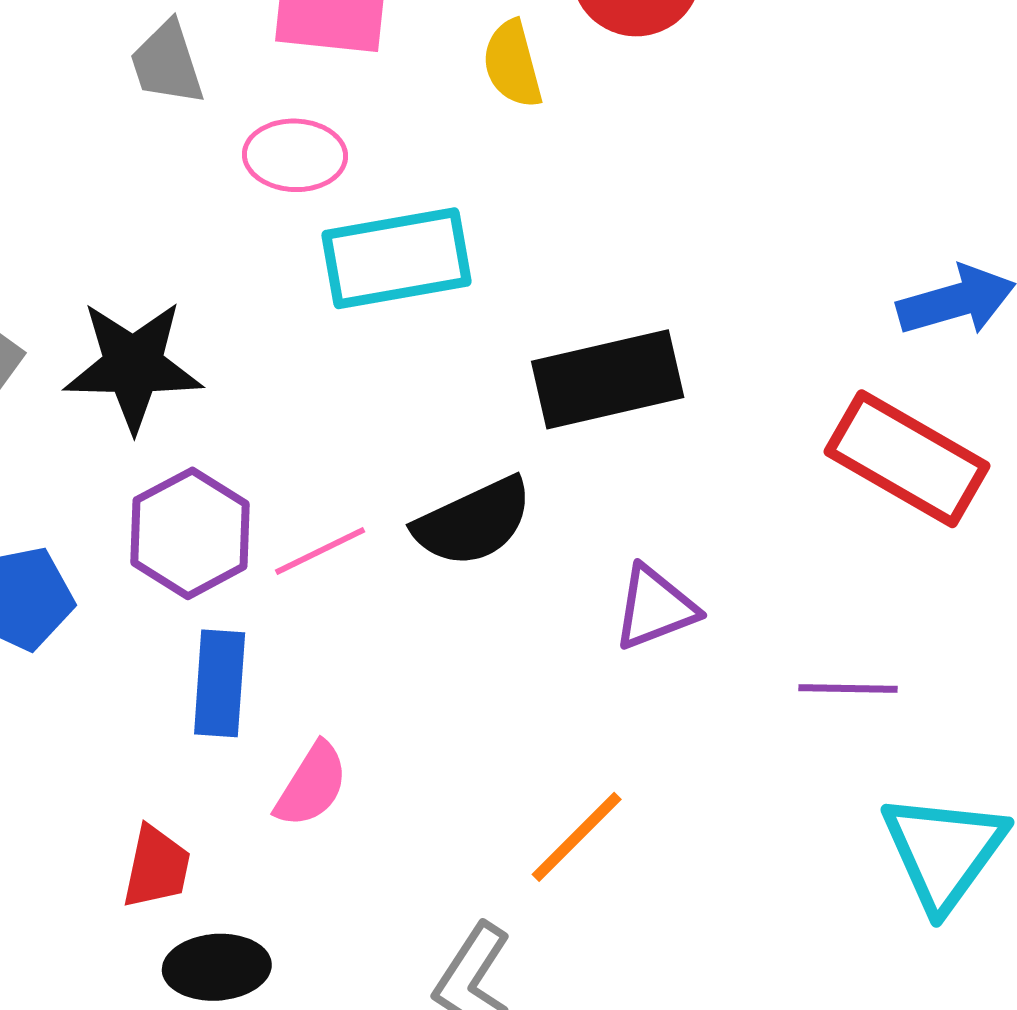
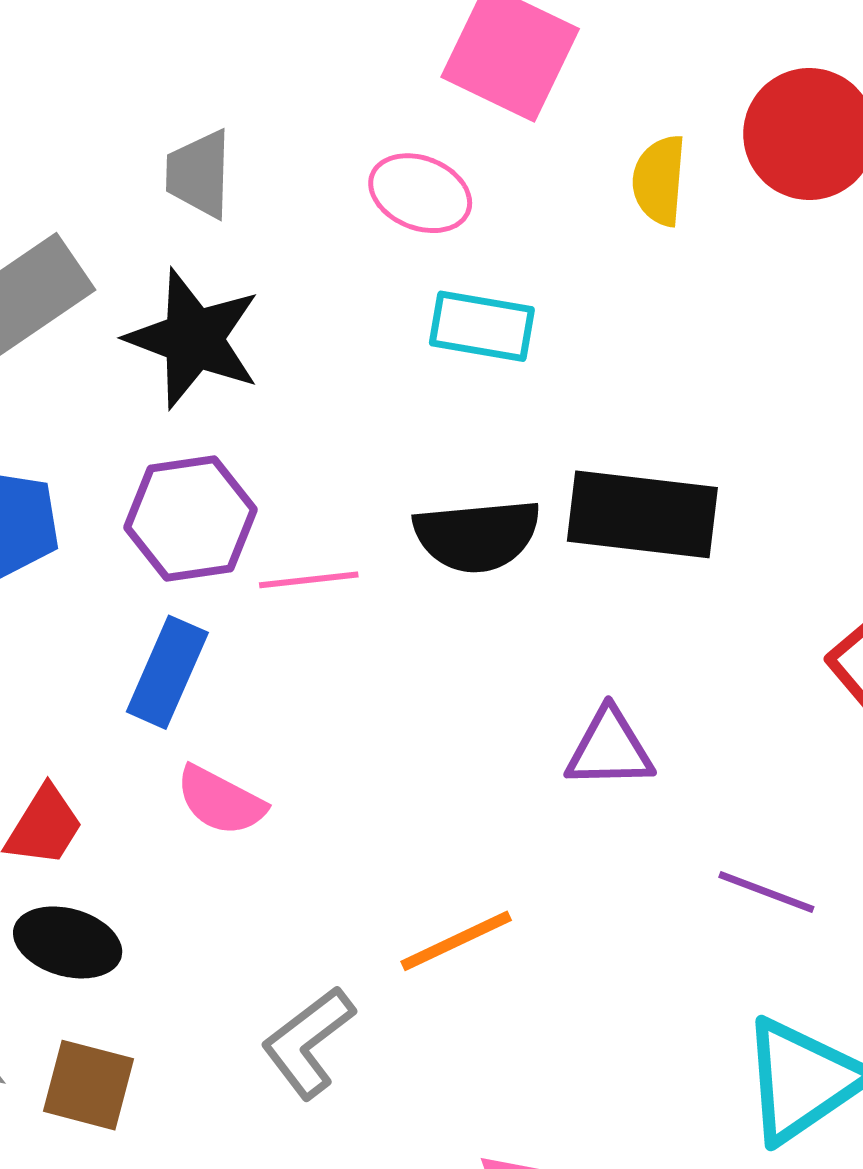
gray trapezoid: (167, 63) -> (199, 174), moved
cyan rectangle: (396, 258) -> (482, 326), size x0.7
black semicircle: (473, 522) -> (477, 536), moved
pink semicircle: (312, 785) -> (221, 801), turned 66

